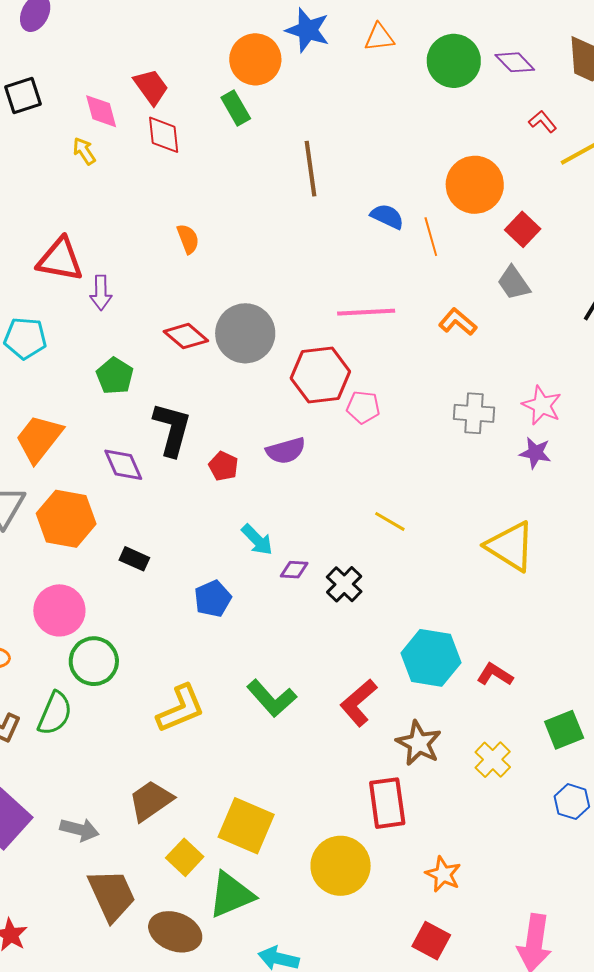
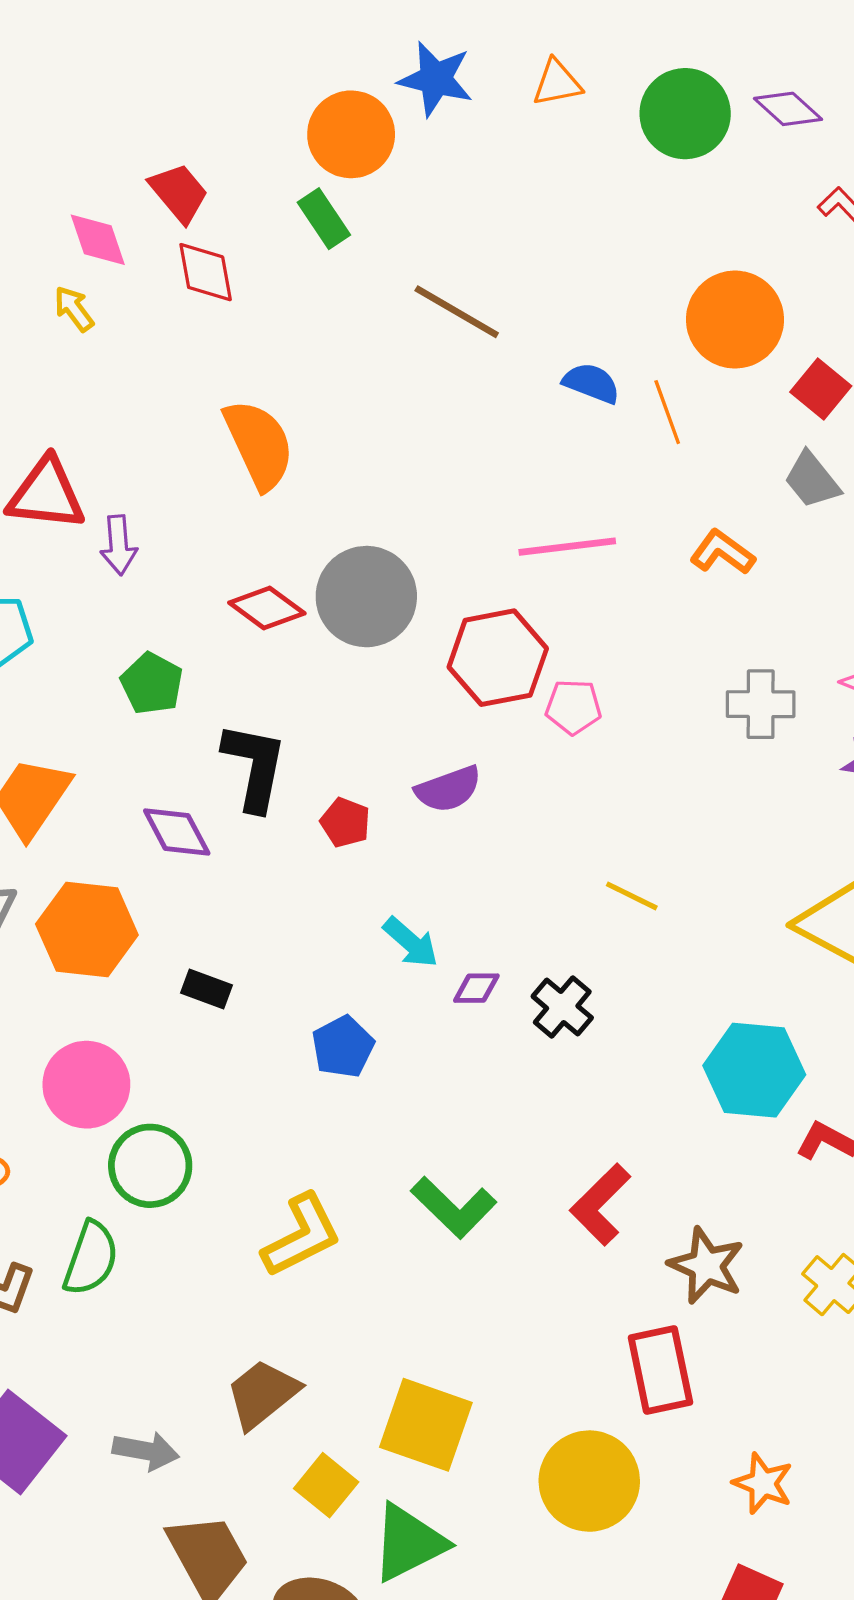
brown line: (310, 169) -> (457, 312), turned -48
orange semicircle: (188, 239) -> (259, 444), size x1.8
cyan hexagon: (431, 658) -> (754, 1070), moved

